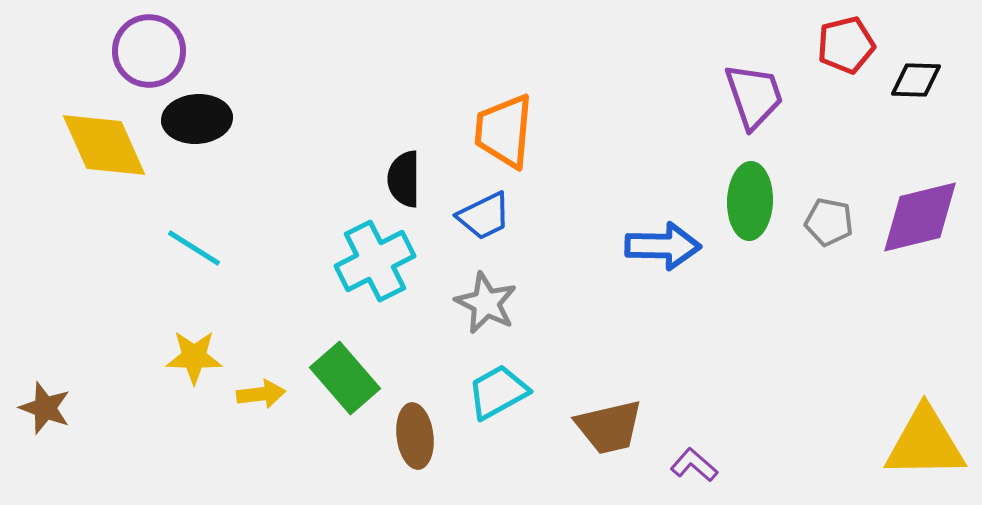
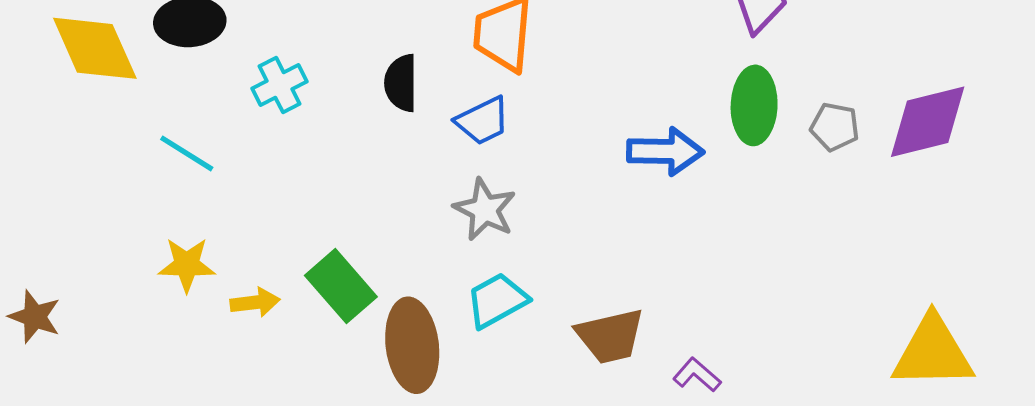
cyan cross: (375, 261) -> (280, 85), moved, size x0.7
brown ellipse: (415, 436) -> (412, 345), size x1.4

